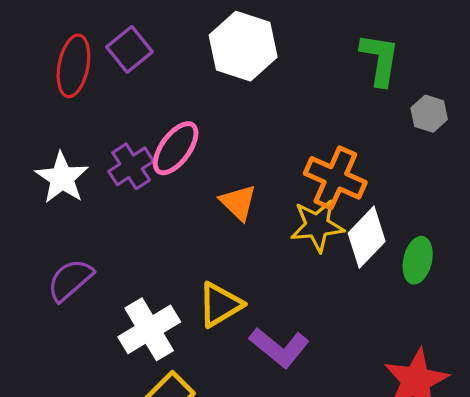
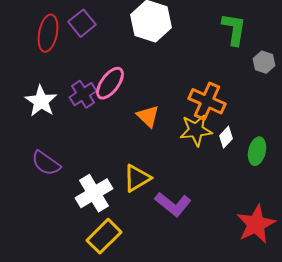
white diamond: (367, 237) -> (226, 137), size x0.6
purple semicircle: (70, 280) -> (46, 163), turned -104

